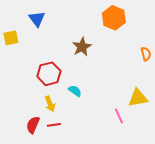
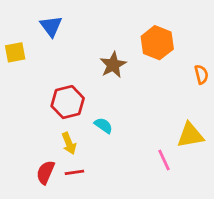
orange hexagon: (114, 18) -> (157, 43), moved

